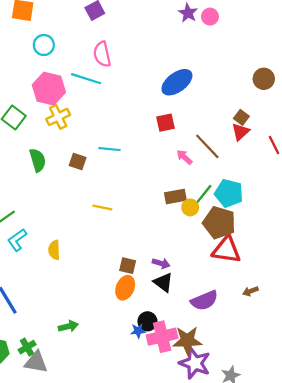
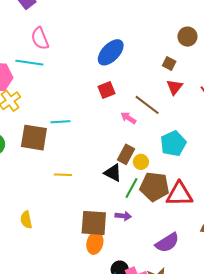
brown square: (241, 117) -> (169, 64), moved
brown square: (78, 161) -> (34, 138), size x1.8
cyan pentagon: (229, 193) -> (173, 144), turned -30
green line: (203, 195) -> (132, 188), moved
brown rectangle: (175, 197) -> (126, 154), turned -42
brown pentagon: (219, 223) -> (154, 187), moved
brown square: (128, 266) -> (94, 223), size x1.8
black triangle: (163, 282) -> (113, 173), moved

